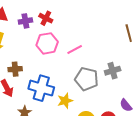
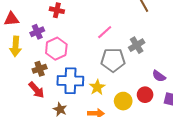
purple cross: (25, 21) -> (37, 32), moved
pink hexagon: (47, 43) -> (56, 49), moved
pink line: (75, 49) -> (105, 32), moved

